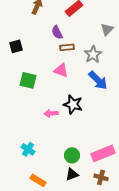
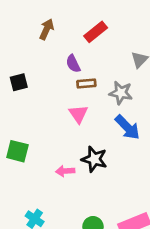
gray star: (93, 54) -> (121, 93), turned -30
pink triangle: (61, 70) -> (78, 114), turned 35
green square: (28, 80) -> (17, 151), moved

